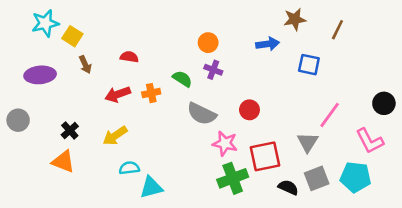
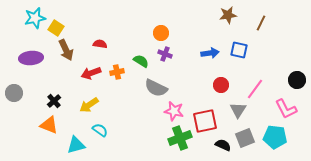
blue arrow: (268, 44) -> (210, 53), moved
brown arrow: (85, 65) -> (66, 50), size x1.5
red circle: (249, 110) -> (221, 85), moved
cyan semicircle: (129, 168) -> (100, 130), turned 42
cyan triangle: (151, 187) -> (76, 145), moved

